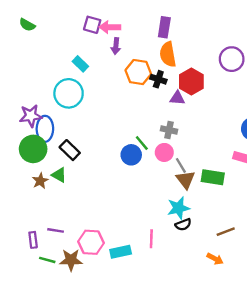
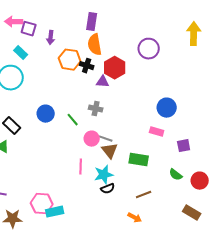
purple square: (92, 25) -> (29, 29), moved
pink arrow: (110, 27) -> (14, 22), moved
pink circle: (164, 152) -> (92, 139), moved
blue circle: (131, 155) -> (46, 114), moved
gray line: (181, 165) -> (106, 139), turned -40
green rectangle: (213, 177) -> (139, 160), moved
pink line: (151, 239) -> (81, 167), moved
pink hexagon: (91, 242) -> (42, 204), moved

